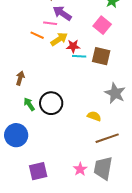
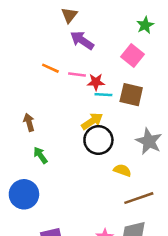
pink line: (50, 23) -> (77, 74), moved
yellow arrow: (59, 39) -> (92, 121), moved
brown arrow: (20, 78) -> (29, 122), turned -32
black circle: (51, 103) -> (98, 140), moved

